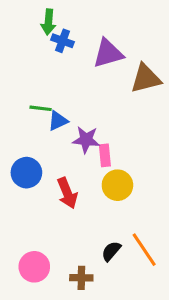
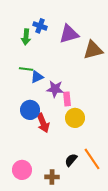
green arrow: (48, 22) -> (26, 37), moved
blue circle: (26, 173) -> (30, 110), moved

